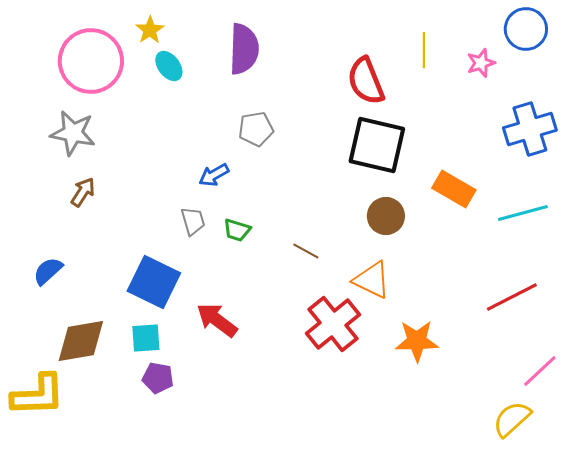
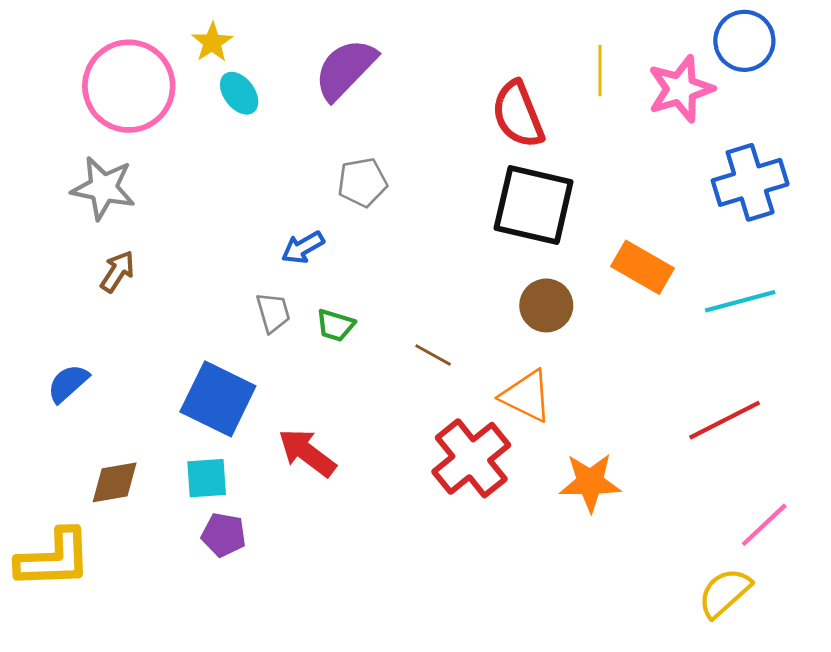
purple semicircle: (244, 49) -> (345, 69), turned -138
pink star: (481, 63) -> (681, 89), size x1.6
brown diamond: (81, 341) -> (115, 482), size x0.7

